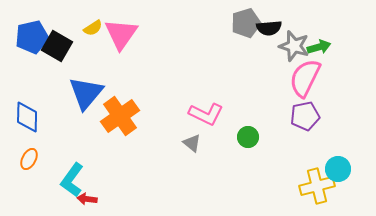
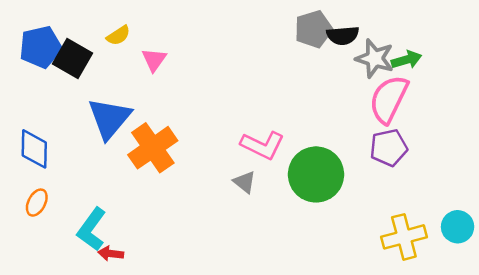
pink triangle: (121, 34) -> (154, 60), moved, size x0.6
green circle: (248, 137) -> (316, 174), size x2.0
cyan circle: (338, 169) -> (458, 227), moved

